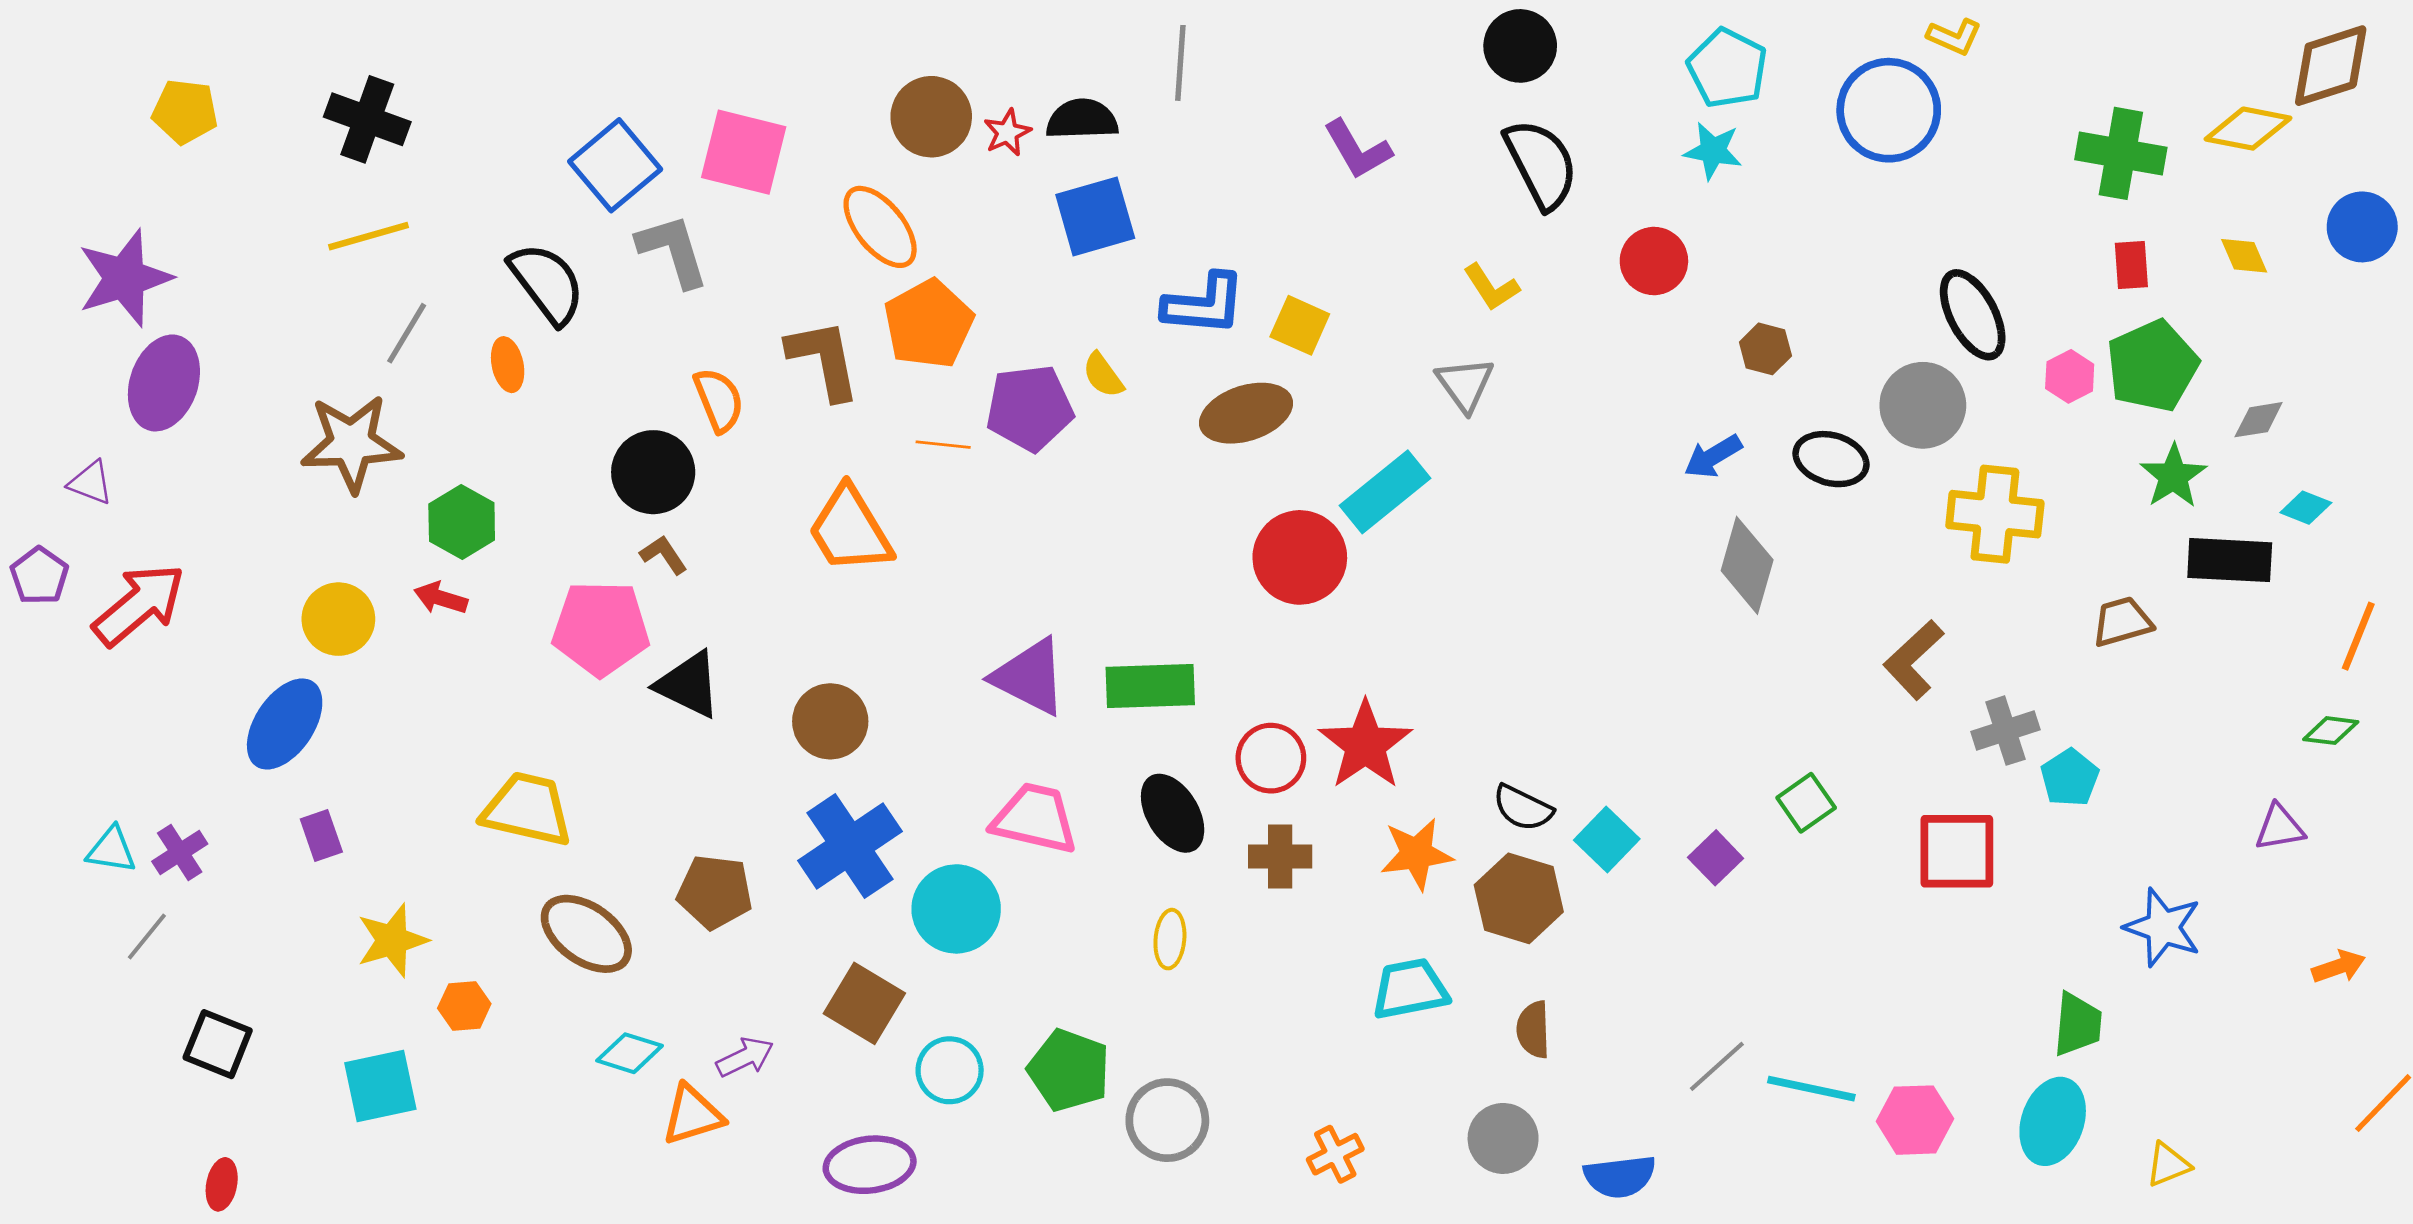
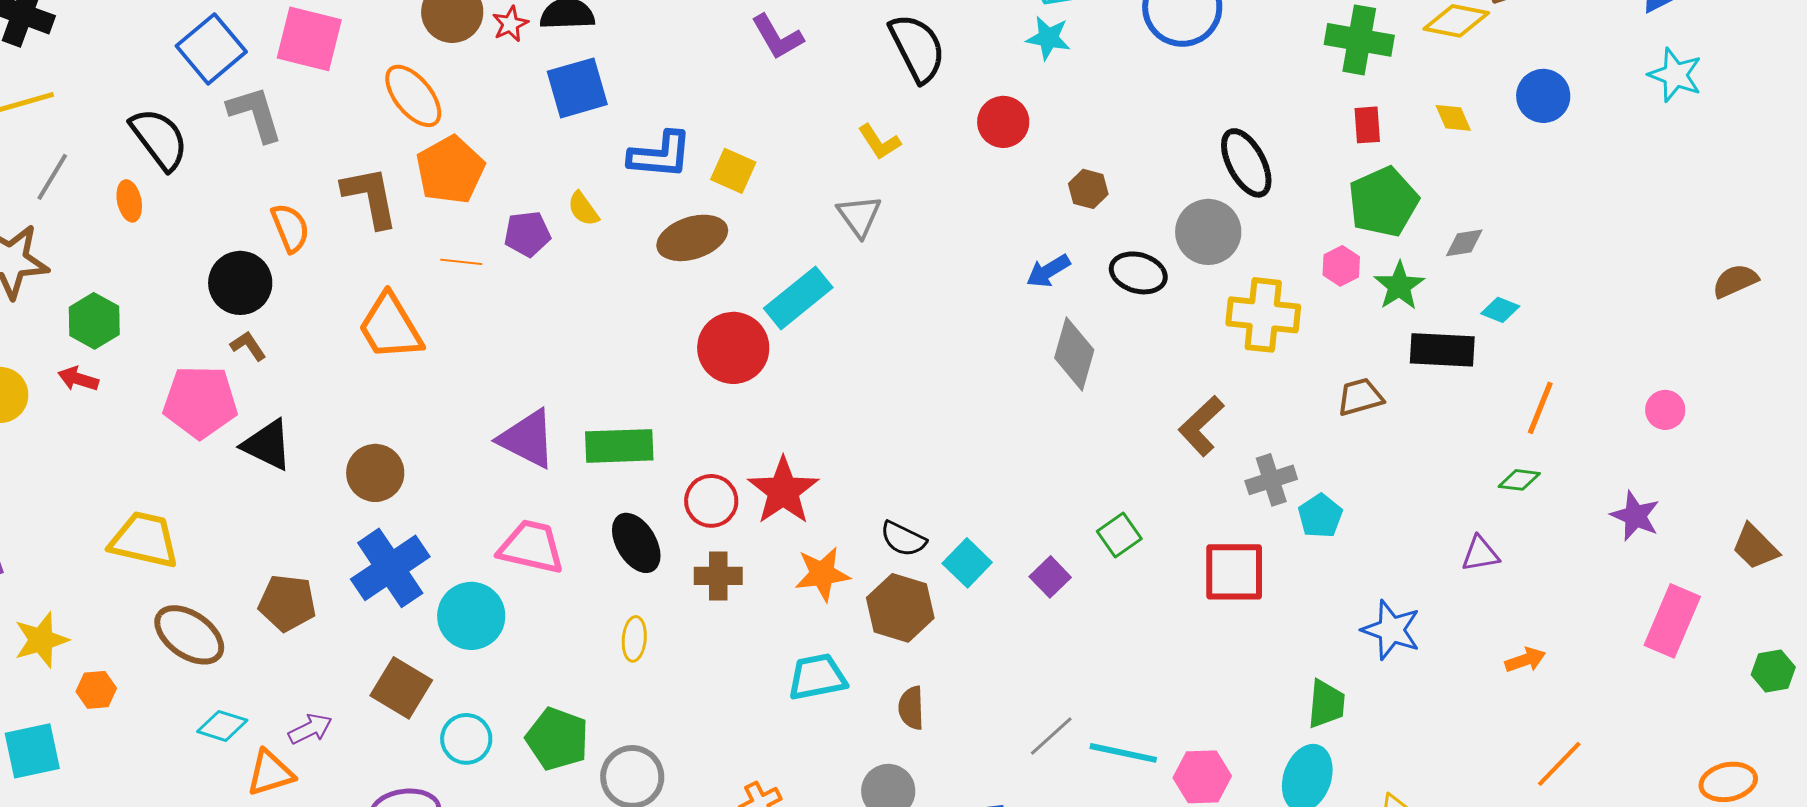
pink hexagon: (2070, 376) -> (1341, 266), moved
purple pentagon: (1030, 408) -> (527, 234), size x0.7

